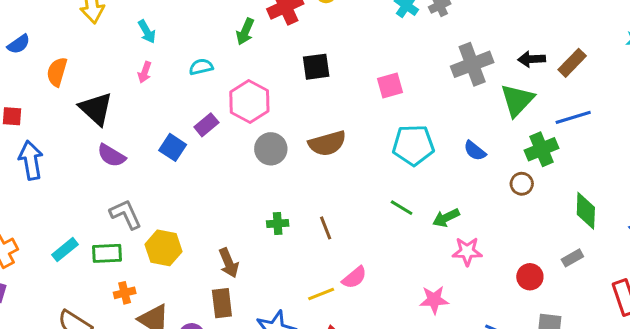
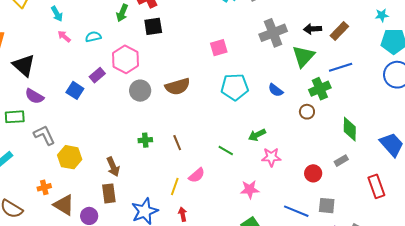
black square: (316, 67) -> (153, 26), moved
pink arrow: (145, 72) -> (64, 36), moved, turned 112
green line: (402, 208) -> (226, 150), moved
green rectangle: (107, 253) -> (15, 117), moved
yellow line: (321, 294) -> (175, 187), turned -48

